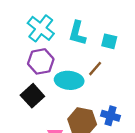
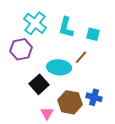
purple hexagon: (41, 61) -> (21, 49), moved
black square: (32, 96) -> (39, 84), moved

